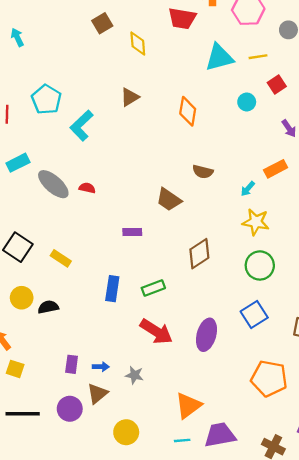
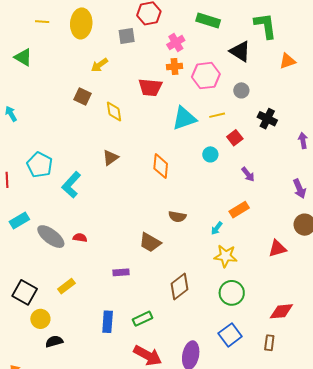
brown square: (102, 23) -> (82, 96), turned -30
yellow rectangle: (61, 258) -> (66, 286), moved, turned -66
yellow circle: (22, 298) -> (40, 319), moved

